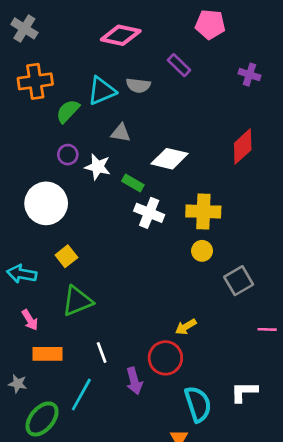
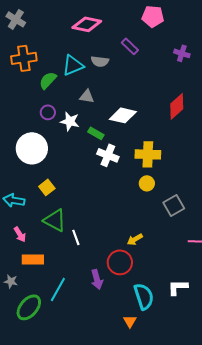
green triangle: (77, 301) -> (55, 220), turned 50
white line: (102, 353) -> (76, 237), moved

